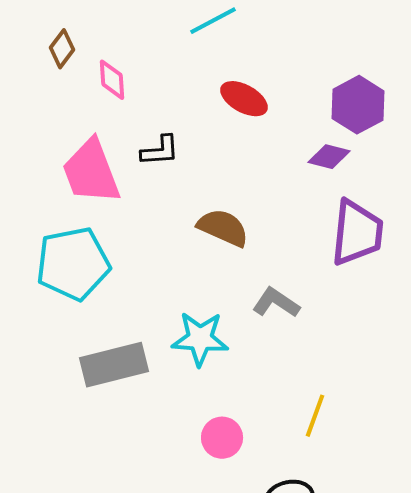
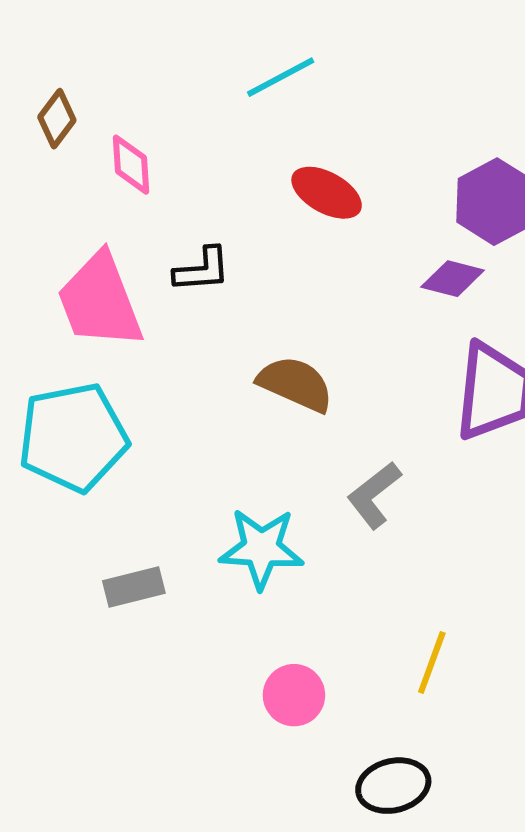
gray L-shape: (276, 303) -> (374, 495), turned -72
gray rectangle: (114, 365) -> (134, 587), size x0.6

